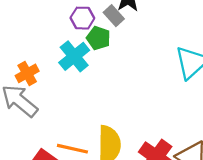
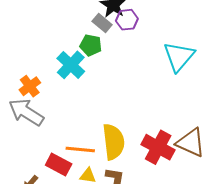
purple hexagon: (82, 18) -> (127, 20), moved

